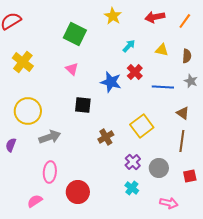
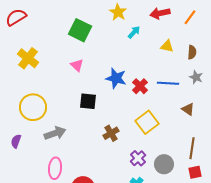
cyan arrow: (129, 46) -> (134, 32), moved
red cross: (135, 72) -> (140, 86), moved
brown line: (182, 141) -> (192, 148), moved

